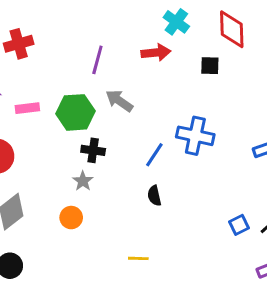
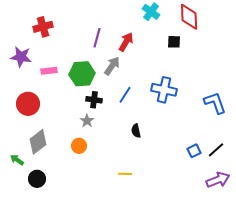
red arrow: (156, 53) -> (126, 42), moved, turned -54
gray arrow: (119, 101) -> (112, 66), turned 90
blue line: (154, 155) -> (125, 95), moved

